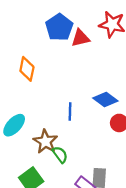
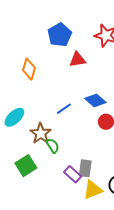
red triangle: (80, 38) -> (77, 60), moved
blue line: (70, 111) -> (64, 109), turned 49

